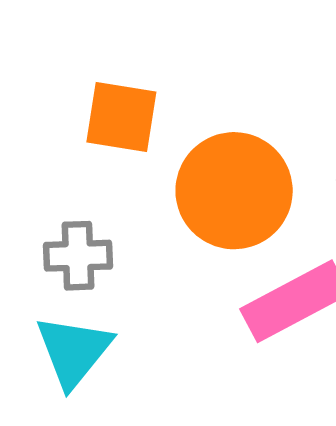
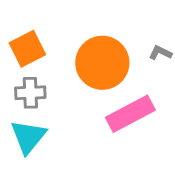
orange square: (121, 117) -> (27, 49), moved, turned -36

